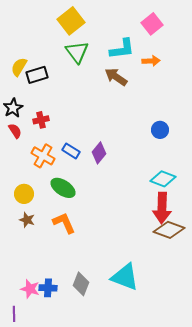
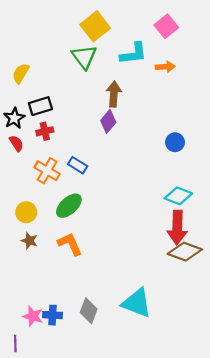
yellow square: (71, 21) -> (95, 26), moved
black rectangle: (37, 75) -> (40, 106), moved
brown arrow: (116, 77) -> (114, 94), moved, turned 60
purple diamond: (99, 153) -> (108, 121), moved
green ellipse: (63, 188) -> (69, 206), turned -75

